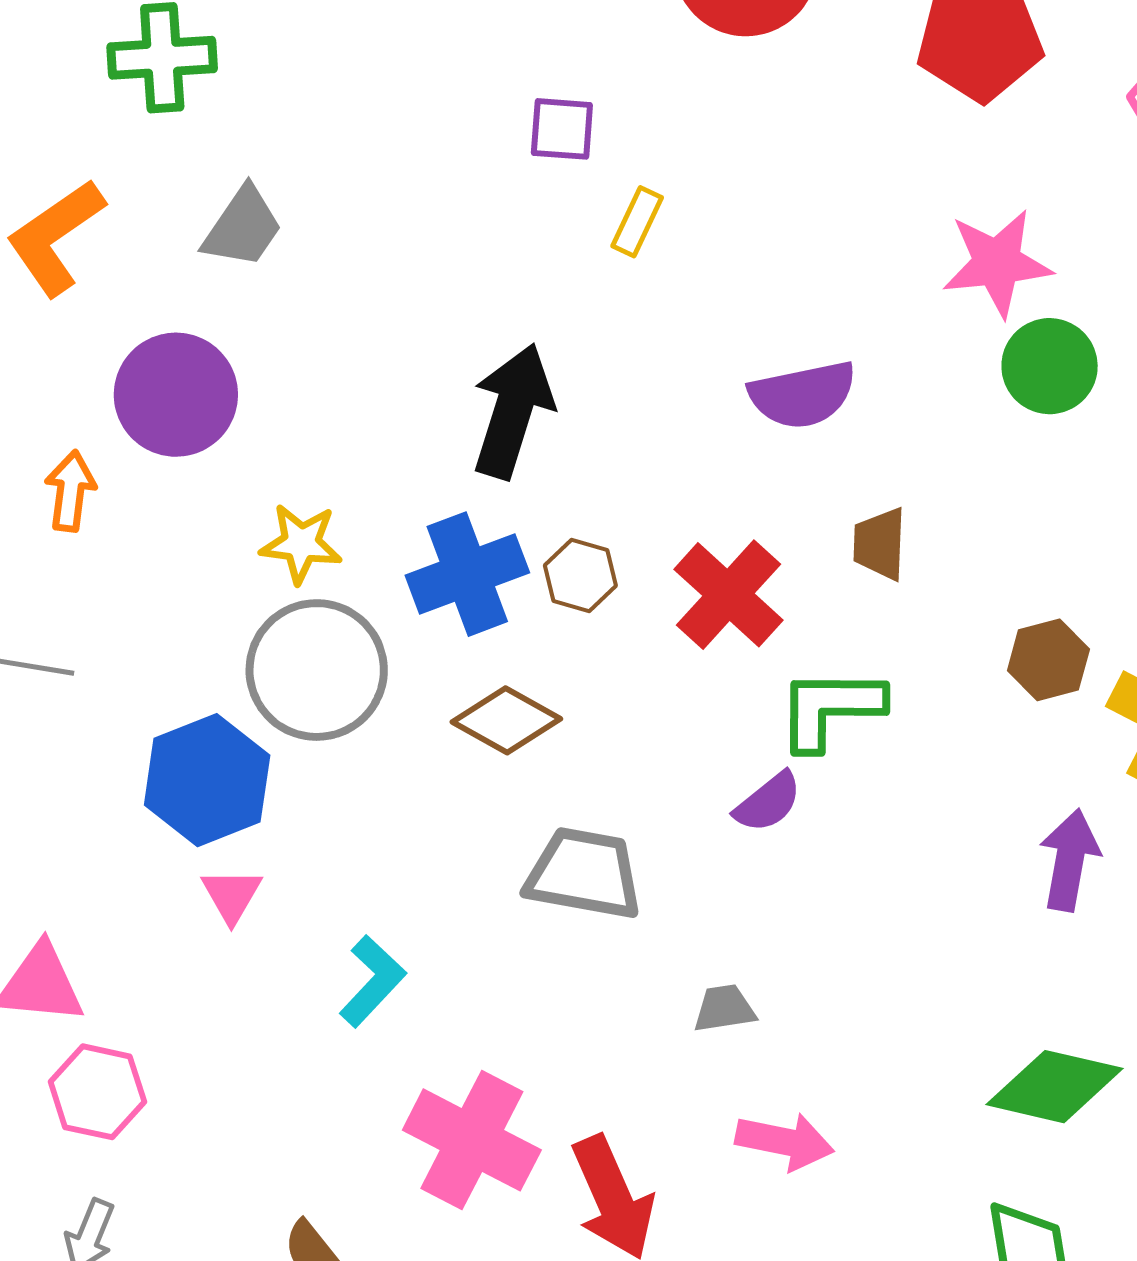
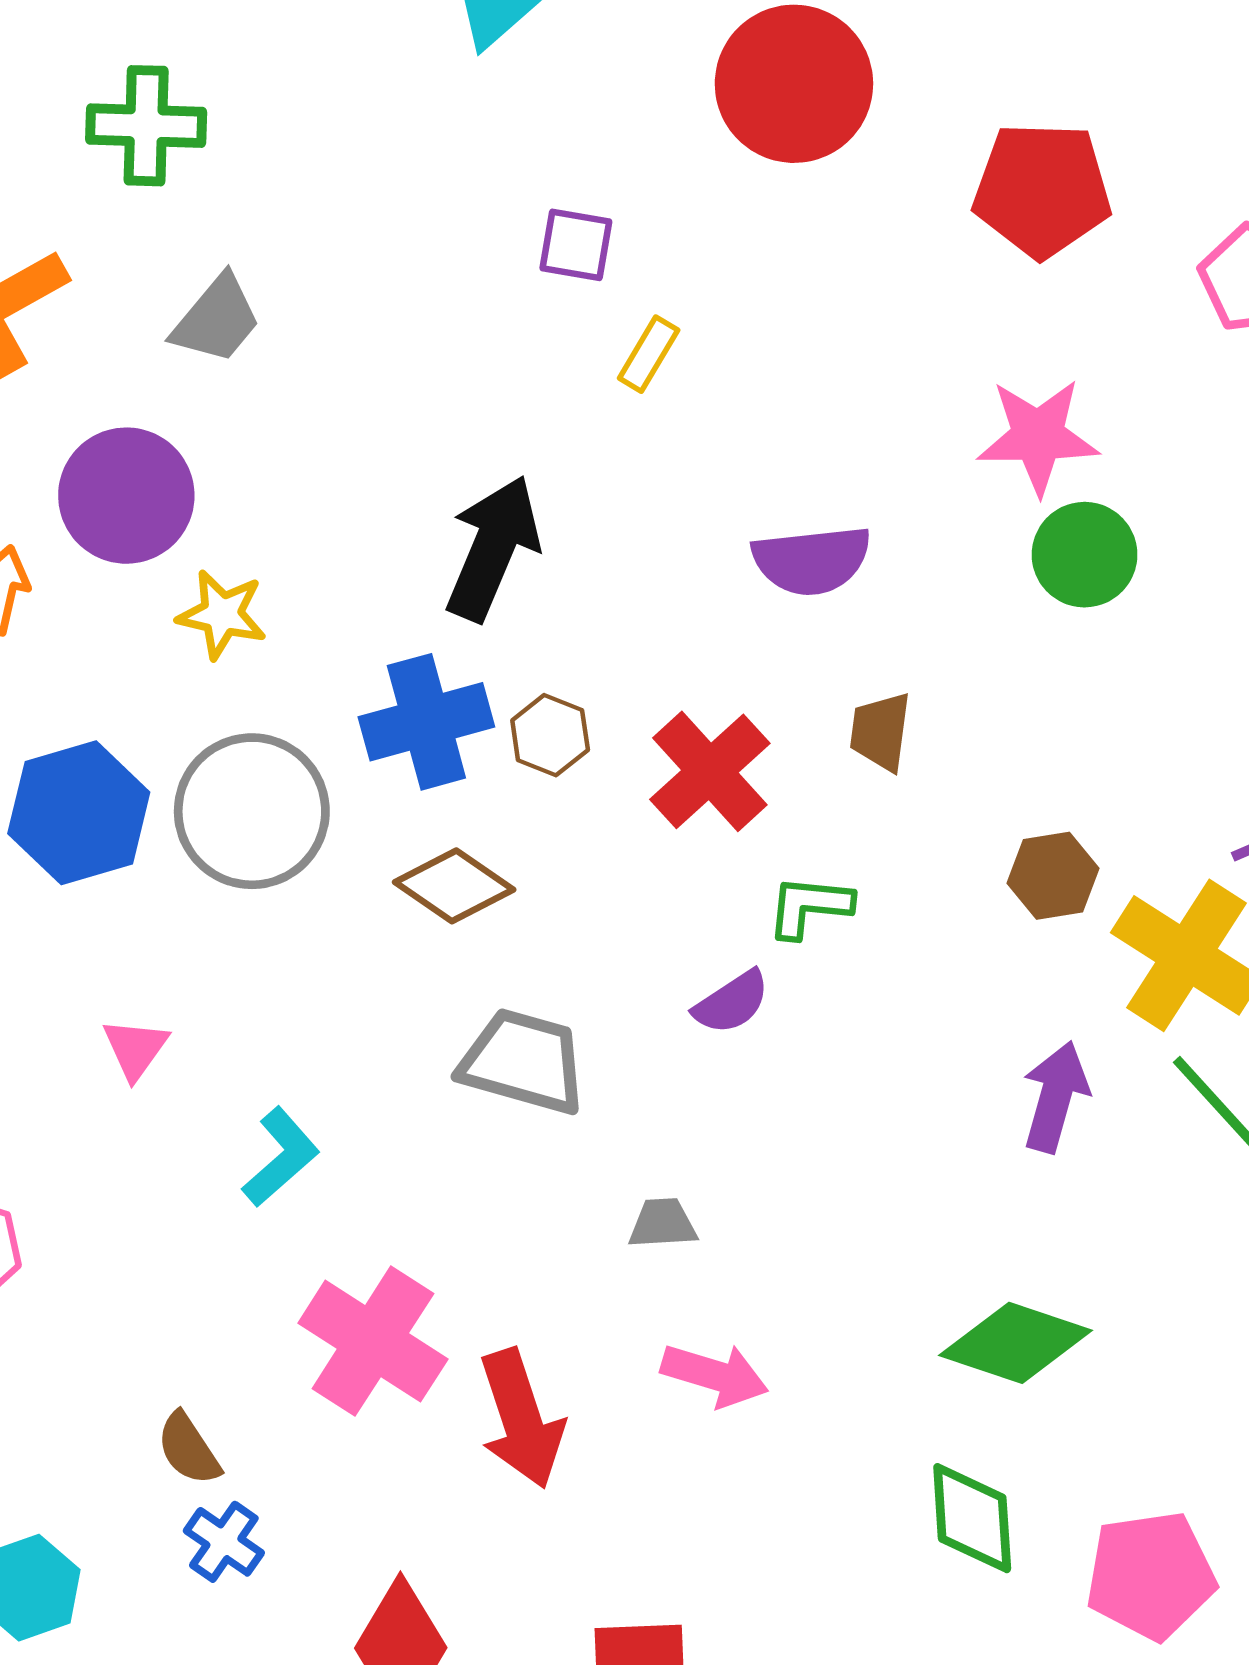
yellow star: (301, 543) -> (222, 614), moved
green L-shape: (830, 709) -> (809, 906), size x0.7
blue hexagon: (207, 780) -> (79, 813), moved

